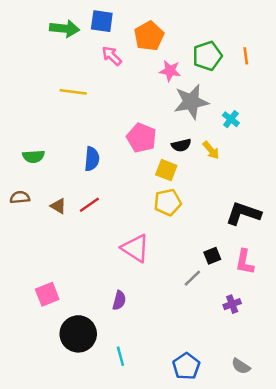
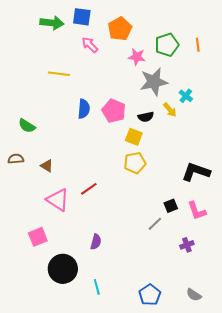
yellow arrow: (211, 150) -> (170, 110), moved
green semicircle: (34, 156) -> (27, 126), turned 36
blue semicircle: (92, 159) -> (84, 109), moved
red line: (89, 205) -> (89, 189), moved
pink triangle: (135, 248) -> (58, 200), moved
pink L-shape: (245, 262) -> (197, 211), turned -30

